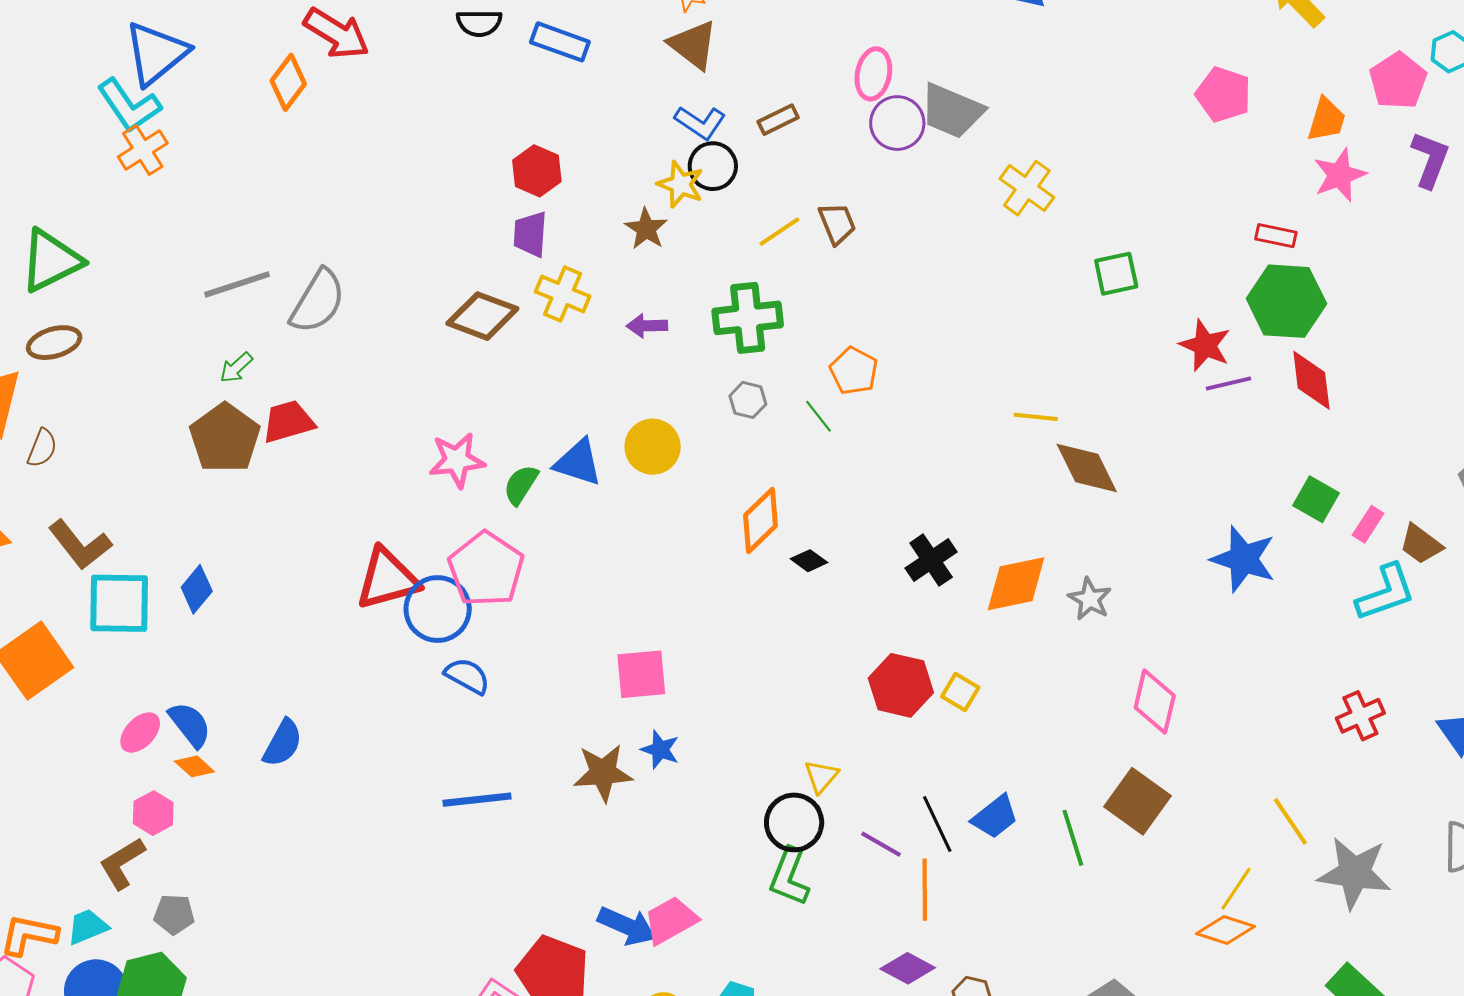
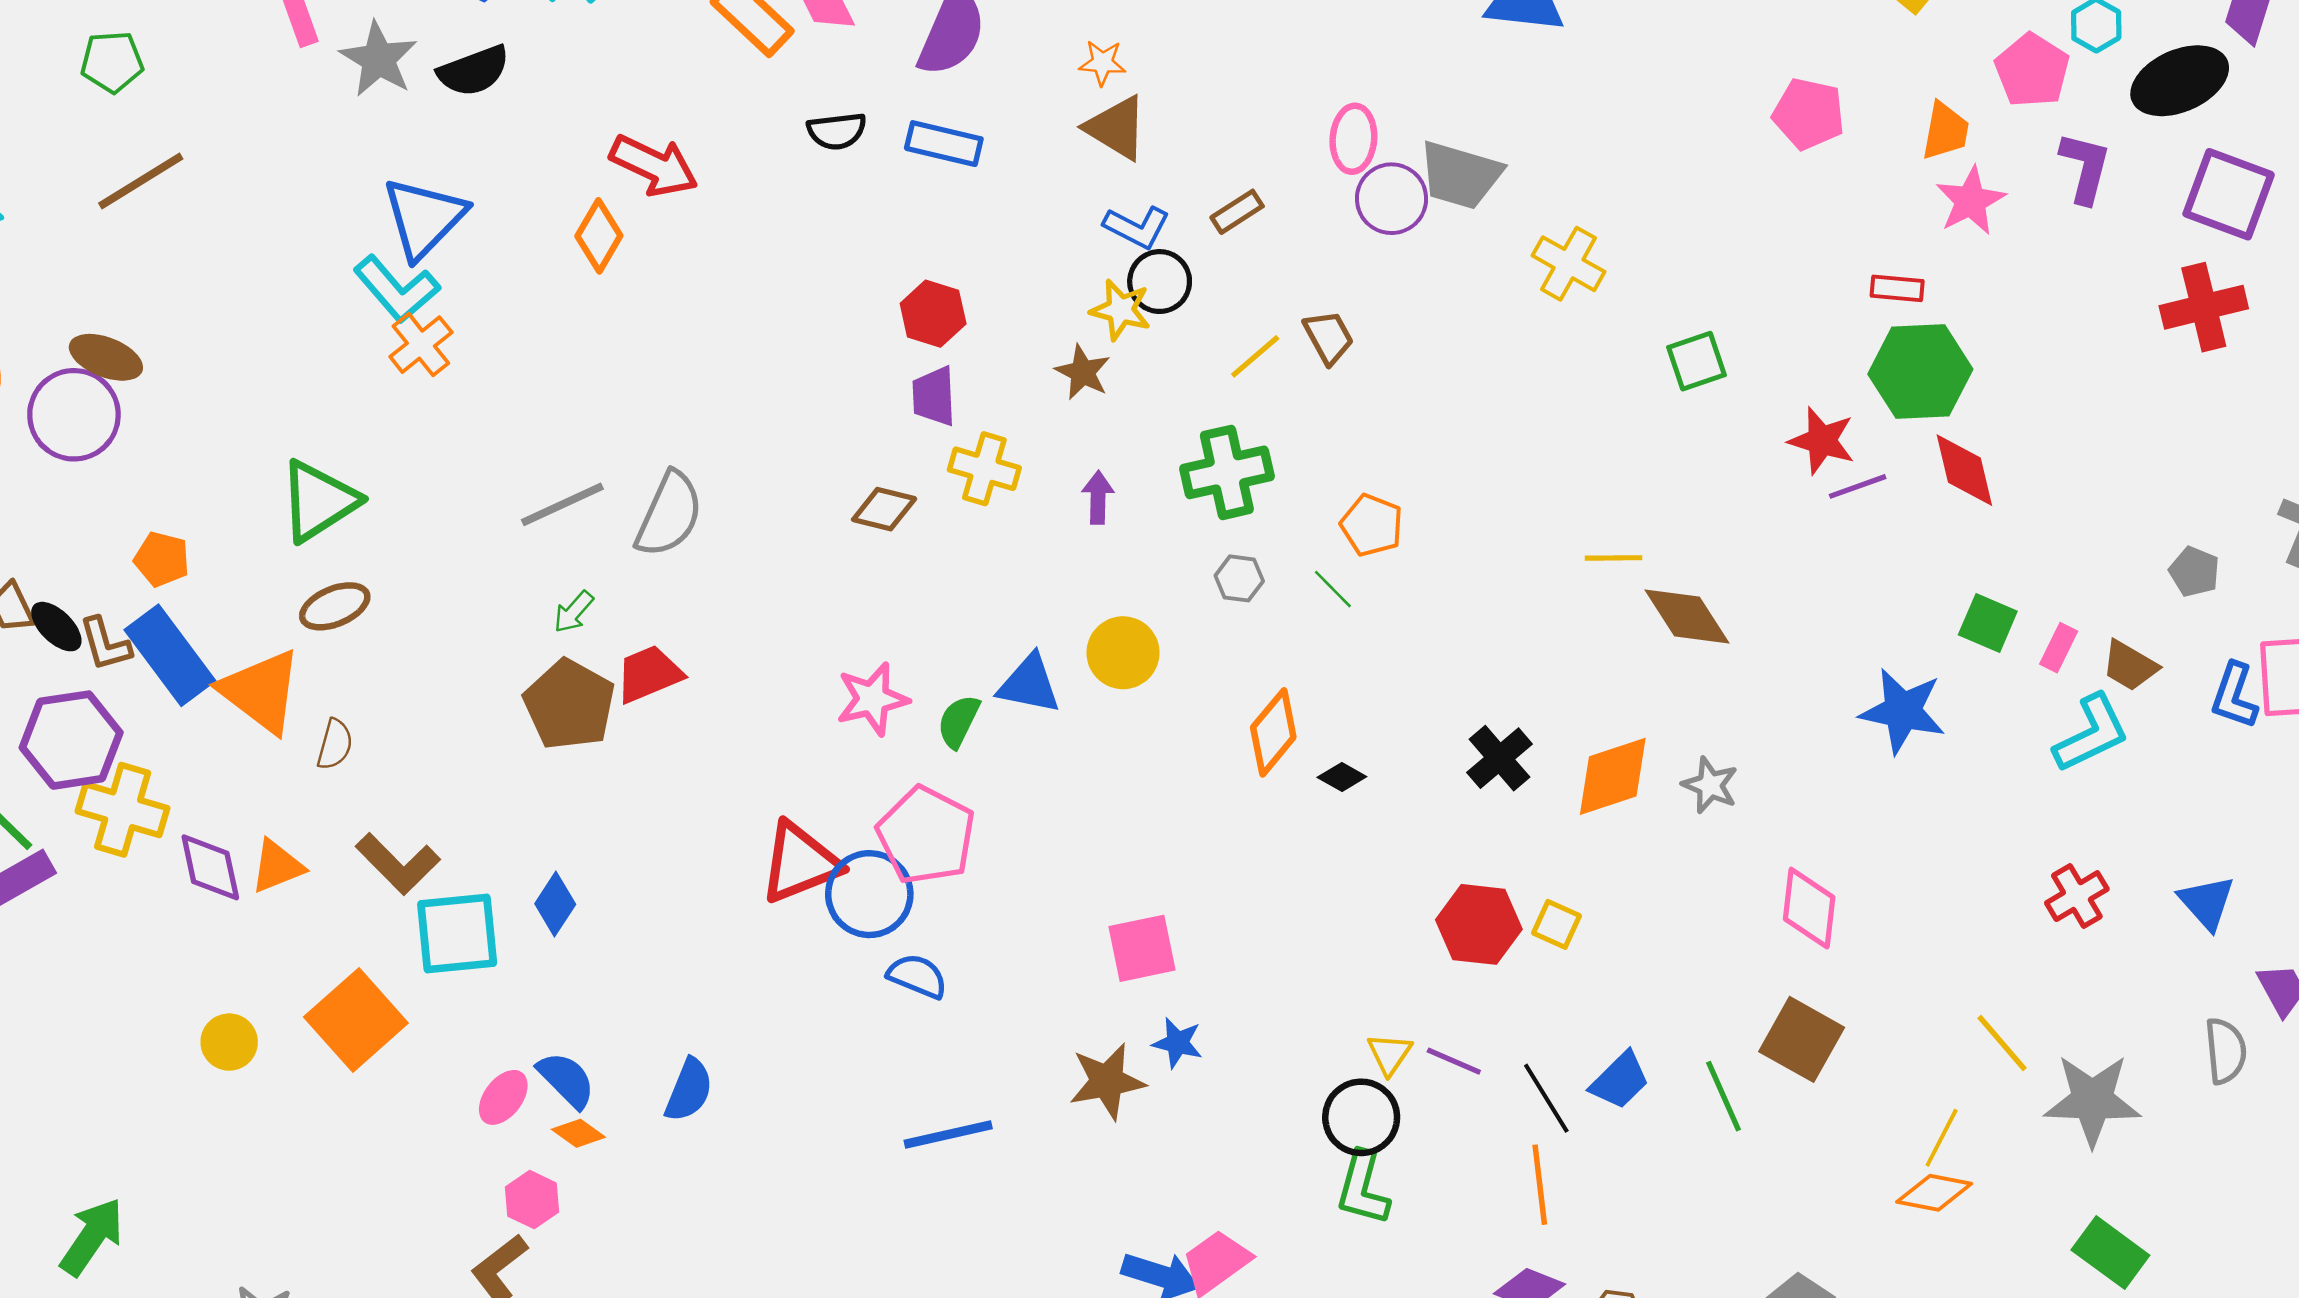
brown diamond: (482, 316) -> (884, 509), size x0.7
purple arrow: (647, 326) -> (1098, 497), turned 99
purple line: (881, 844) -> (1454, 1061), moved

